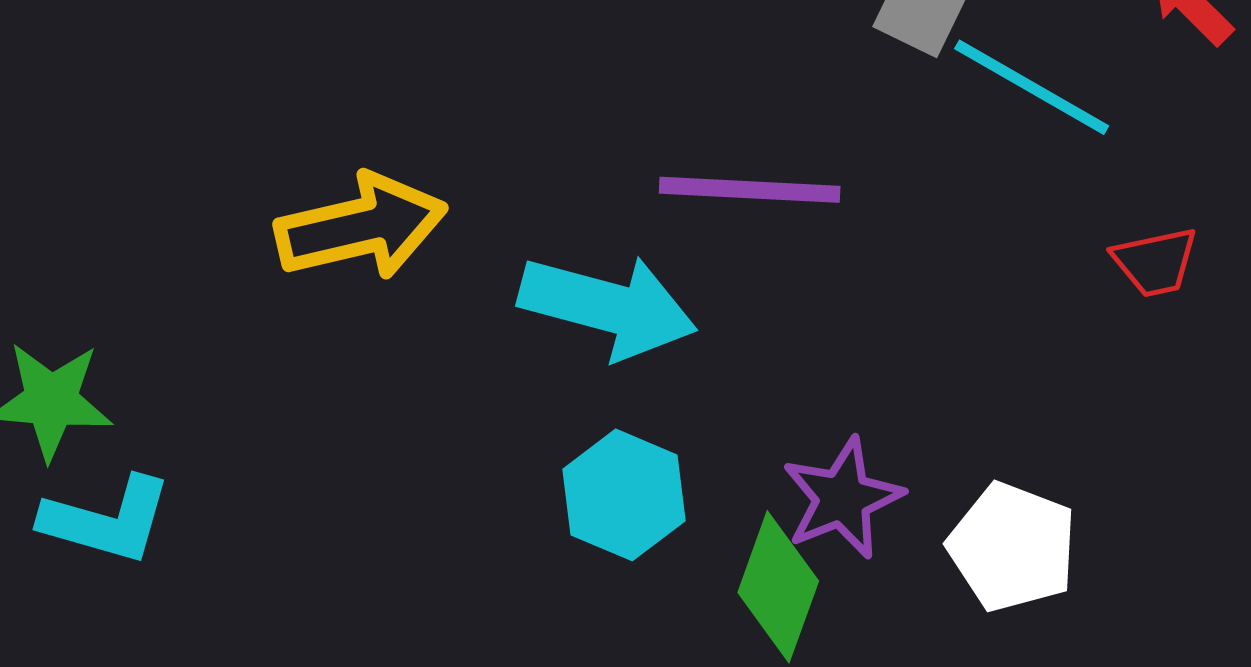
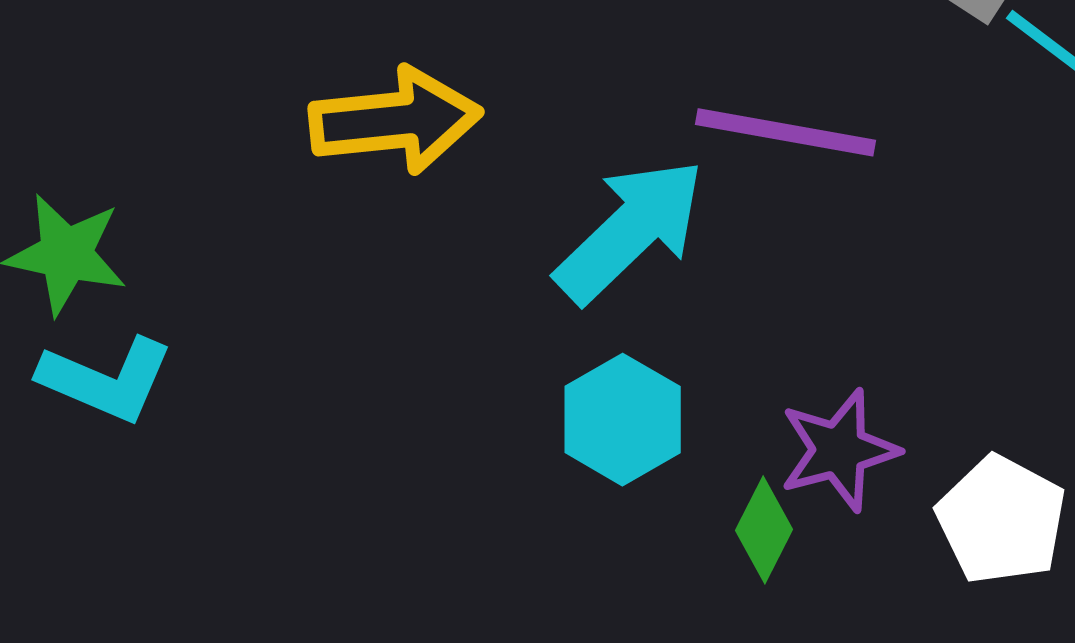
cyan arrow: (608, 307) -> (630, 231), turned -66
green diamond: (778, 587) -> (764, 530), size x0.7

